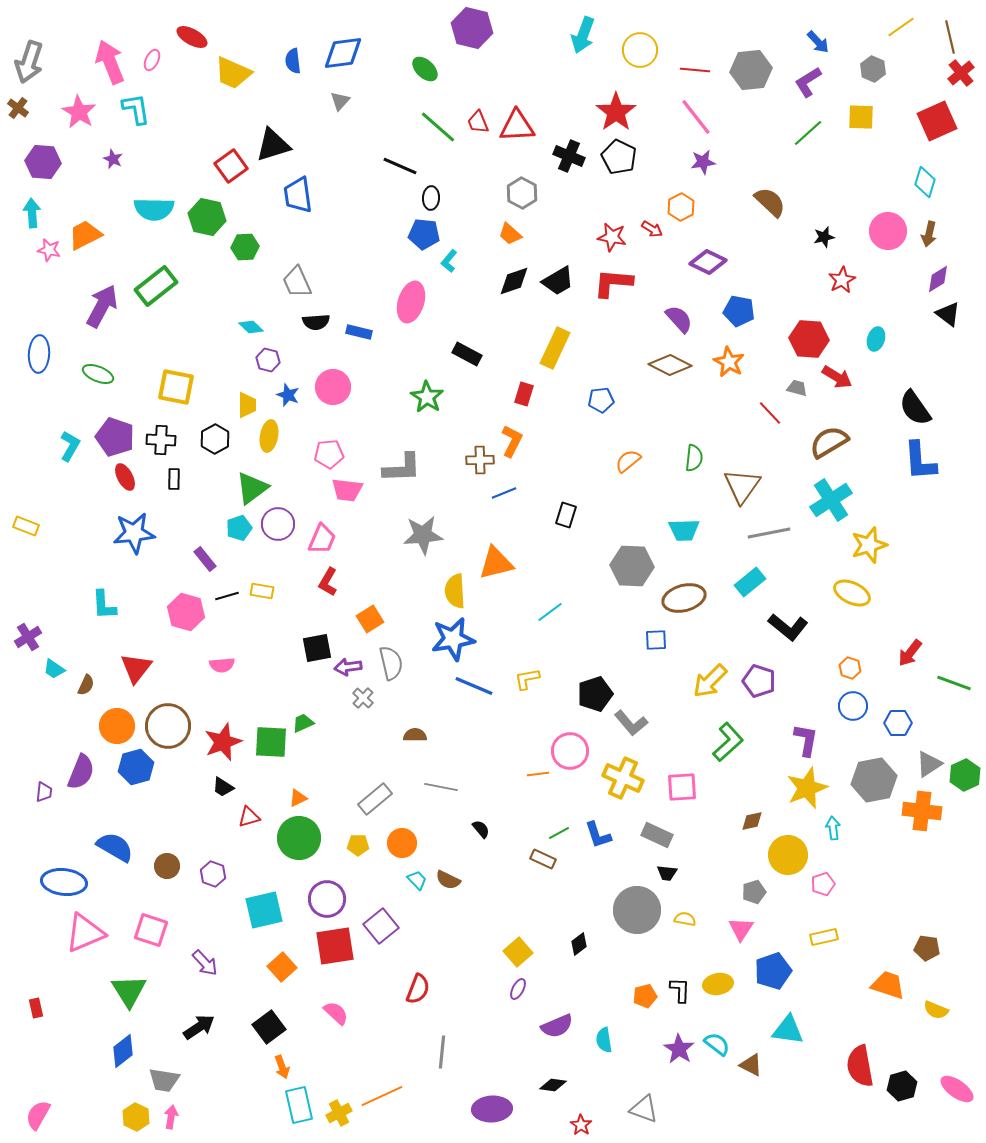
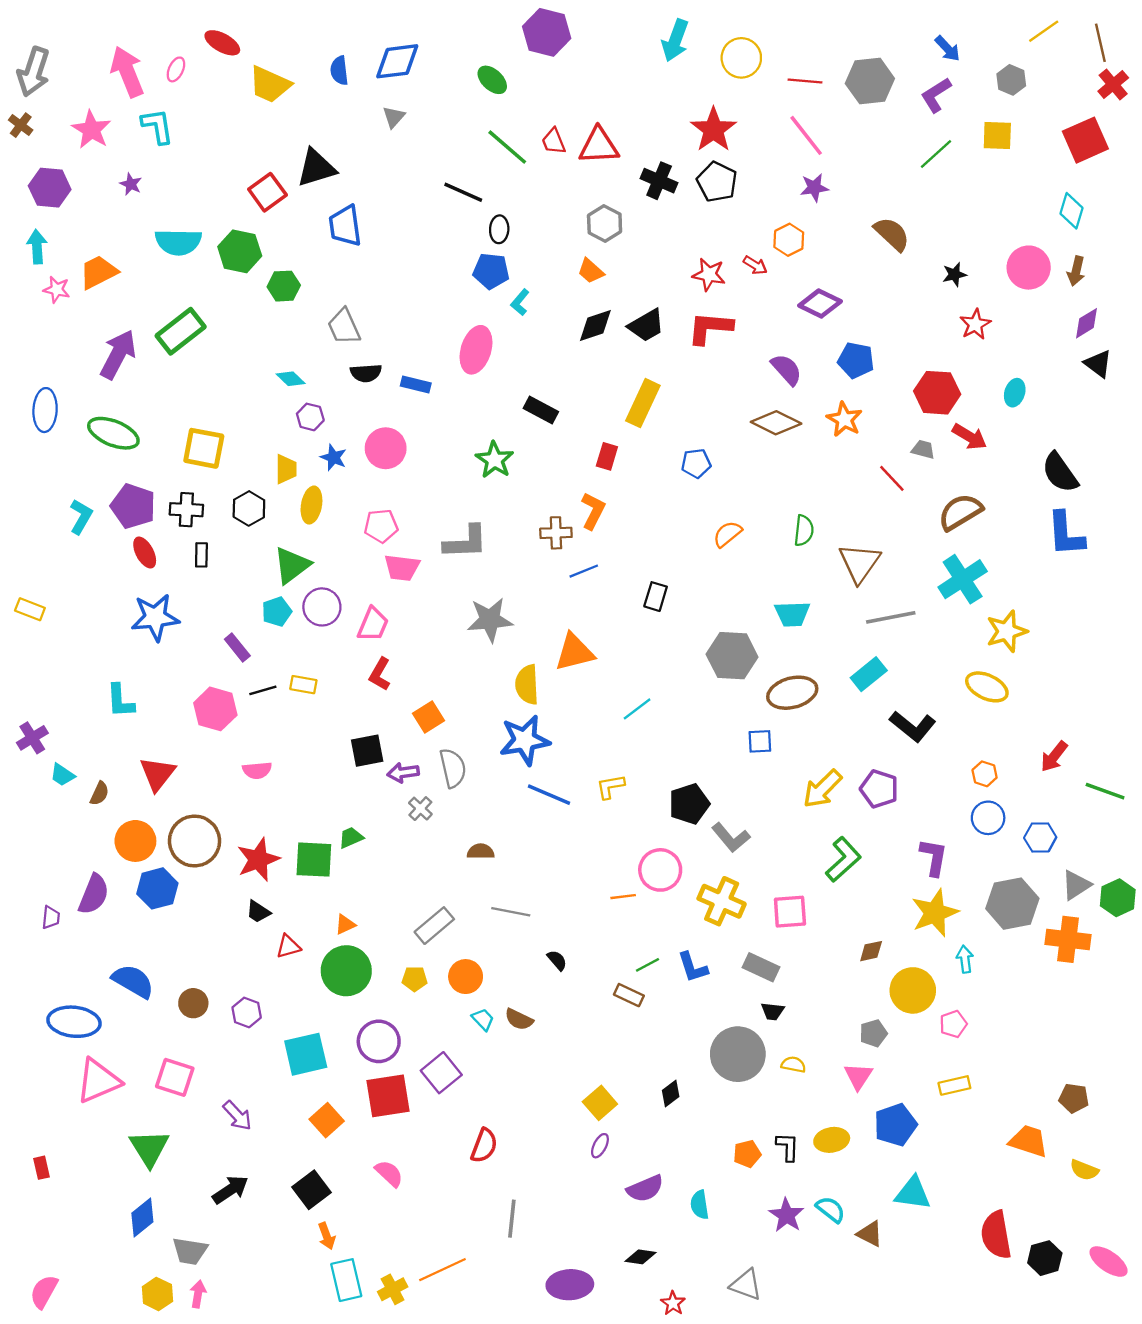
green ellipse: (98, 374) -> (113, 433), size x1.4

